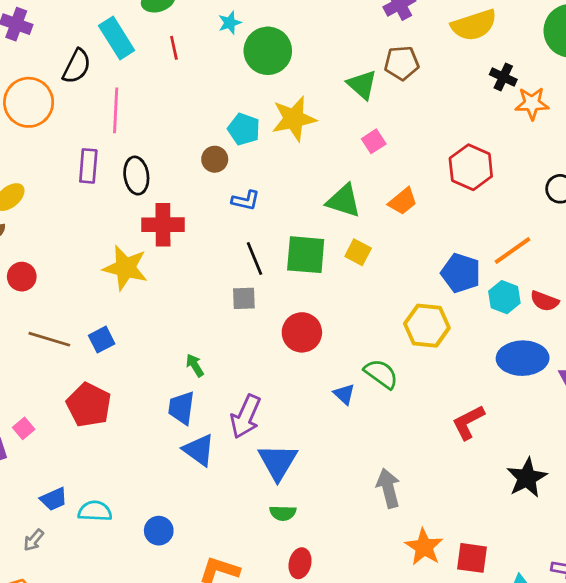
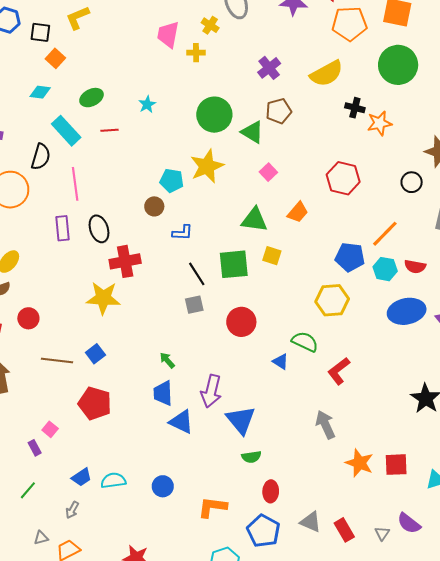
red line: (174, 48) -> (110, 130), turned -72
green circle: (268, 51) -> (214, 115), moved
red L-shape: (468, 422) -> (339, 371), moved

